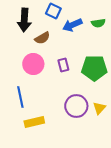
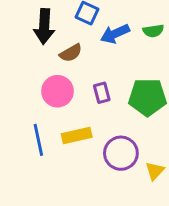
yellow triangle: (99, 108) -> (155, 171), moved
yellow rectangle: (34, 122) -> (77, 135), moved

